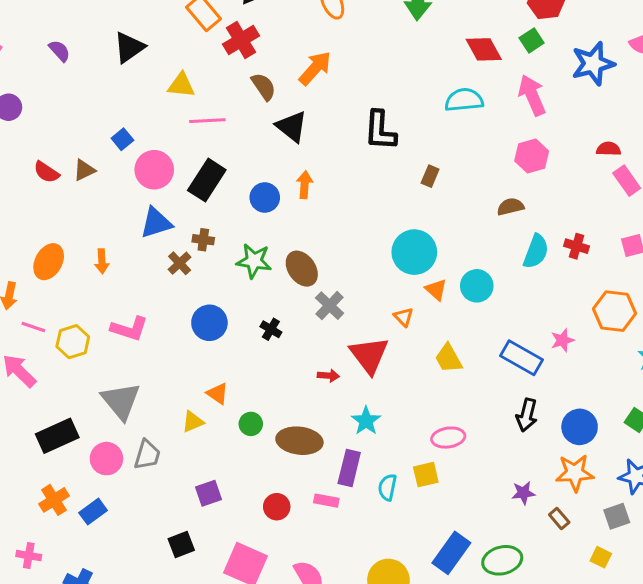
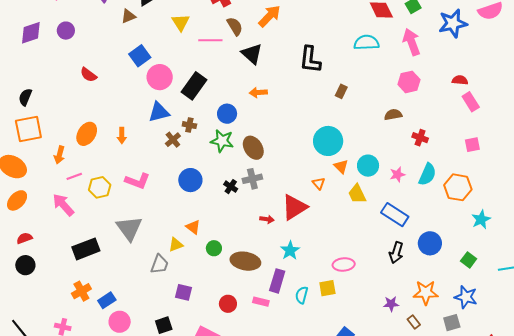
yellow triangle: (181, 85) -> (181, 22), turned 48
pink line: (207, 121) -> (210, 40), moved
blue square: (122, 139) -> (140, 56), size x1.5
brown triangle: (84, 170) -> (128, 16), moved
orange arrow: (305, 185) -> (258, 93), turned -102
blue circle: (265, 198) -> (227, 114), moved
red cross: (577, 246) -> (420, 138), moved
cyan semicircle: (536, 251) -> (427, 174), moved
gray cross: (330, 306) -> (252, 179), moved, turned 30
pink line: (33, 327) -> (74, 176), turned -42
pink star: (562, 340) -> (397, 174), moved
red triangle: (369, 355) -> (294, 207), turned 32
yellow trapezoid: (449, 358) -> (357, 194), moved
blue circle: (580, 427) -> (430, 243), moved
gray trapezoid: (147, 455) -> (159, 264), moved
pink circle: (106, 459) -> (120, 322), moved
purple square: (209, 493) -> (184, 292), turned 30

